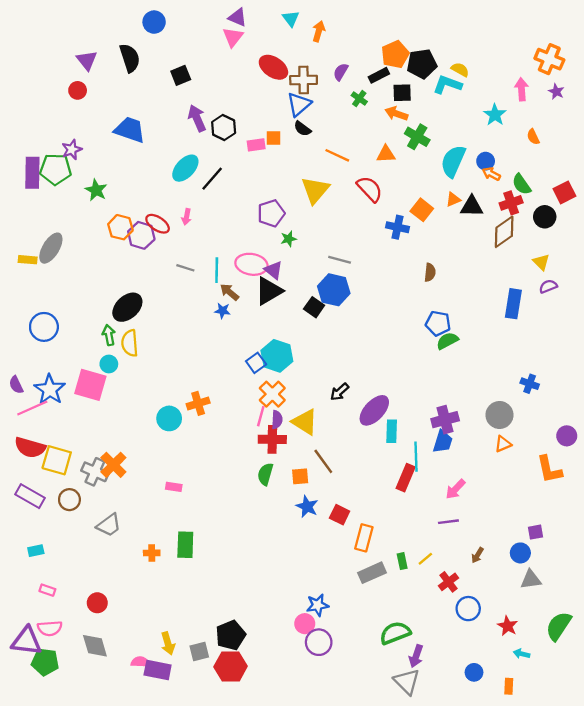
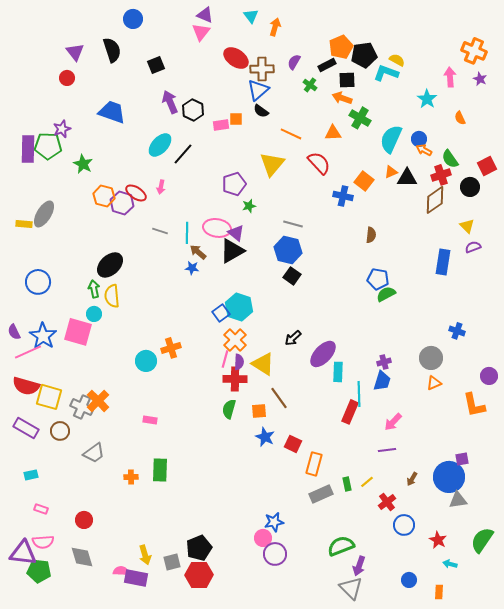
black square: (314, 307) -> (292, 276), moved
purple cross: (445, 420) -> (384, 362), size x0.6
blue circle: (520, 553) -> (449, 477), size x1.8

